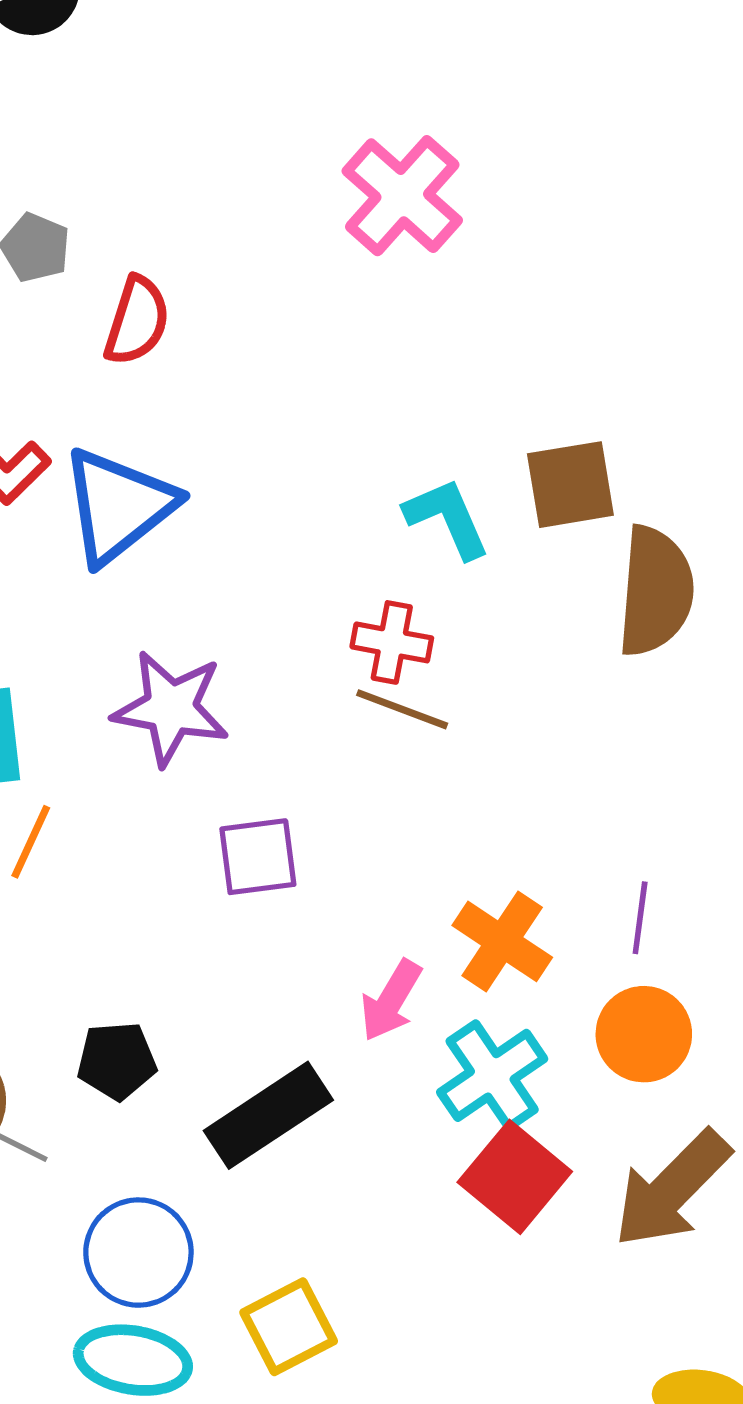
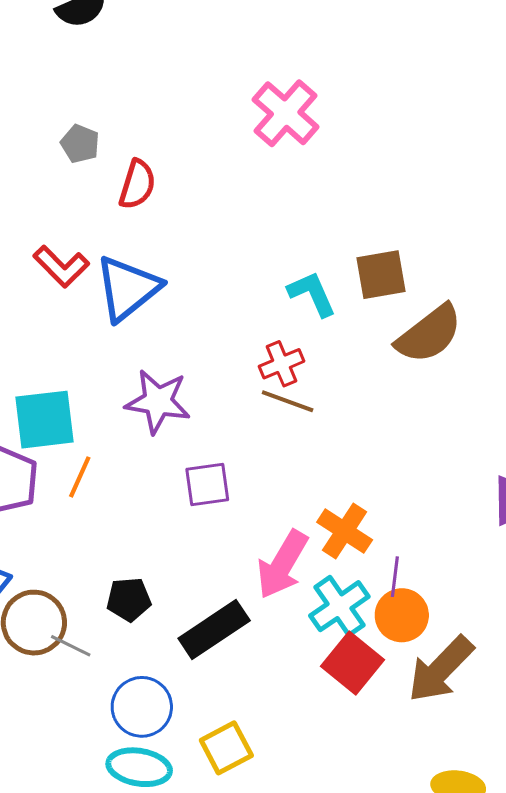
brown semicircle: (655, 591) -> (429, 334), turned 48
red cross: (392, 642) -> (281, 364), turned -33
purple line: (640, 918) -> (395, 577), moved
pink arrow: (391, 1000) -> (282, 565), size x1.5
orange circle: (644, 1034) -> (402, 615), moved

